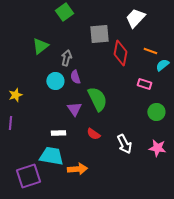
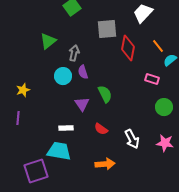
orange line: (150, 51) -> (158, 46), turned 32
green semicircle: (97, 99) -> (105, 94), size x0.7
orange arrow: (77, 169) -> (105, 164), moved

